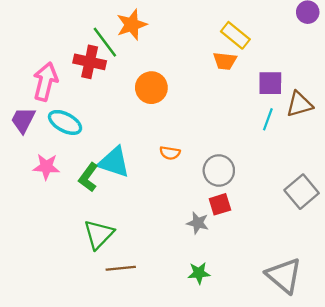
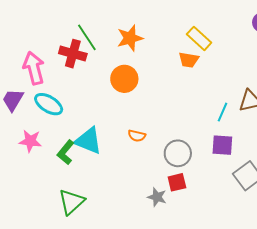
orange star: (132, 25) -> (130, 38), moved
pink arrow: (45, 82) -> (34, 68), turned -32
purple square: (270, 83) -> (222, 145), moved

